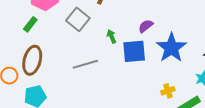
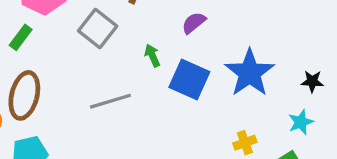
purple semicircle: (146, 26) -> (194, 23), moved
blue square: (134, 51) -> (189, 80), turned 30

